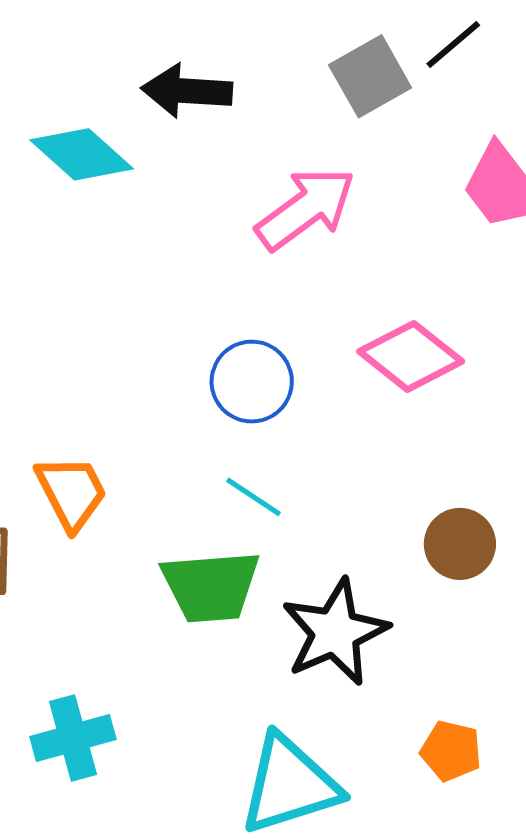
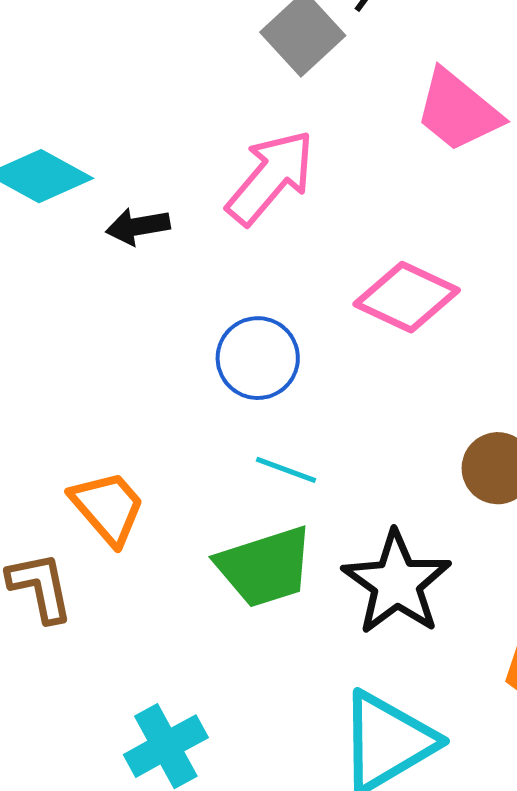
black arrow: (187, 91) -> (138, 226), moved, size x0.7

